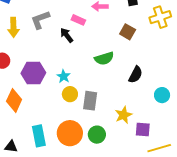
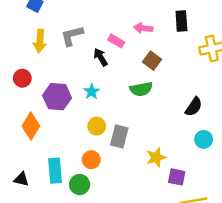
brown square: (128, 32) -> (152, 61), moved
black semicircle: (136, 75) -> (194, 107), moved
cyan star: (64, 76) -> (92, 92), moved
orange circle: (70, 133) -> (91, 160), moved, size x0.6
green circle: (97, 135) -> (80, 185), moved

